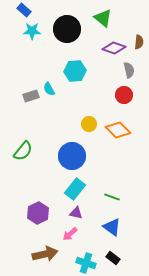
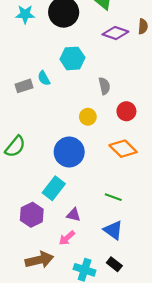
gray semicircle: (129, 70) -> (104, 86), moved
red circle: (124, 95) -> (126, 111), moved
orange diamond: (118, 130) -> (123, 149), moved
cyan rectangle: (75, 189) -> (54, 188), moved

